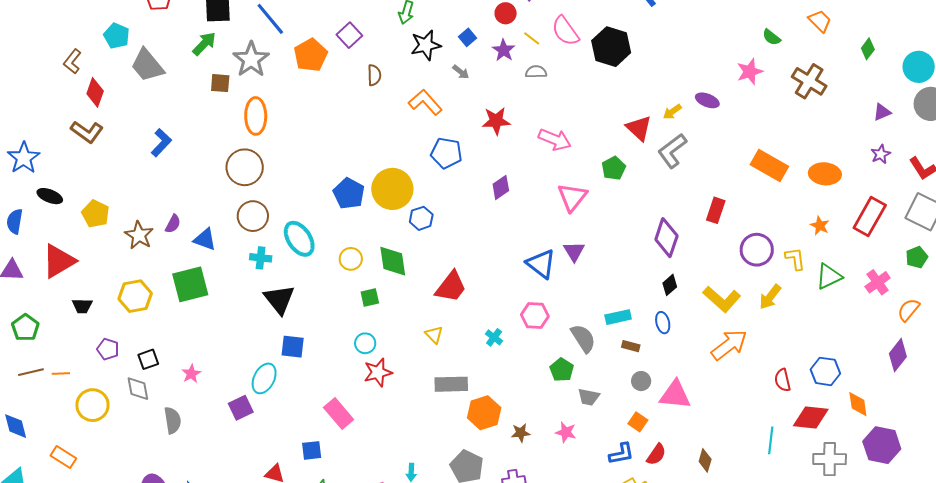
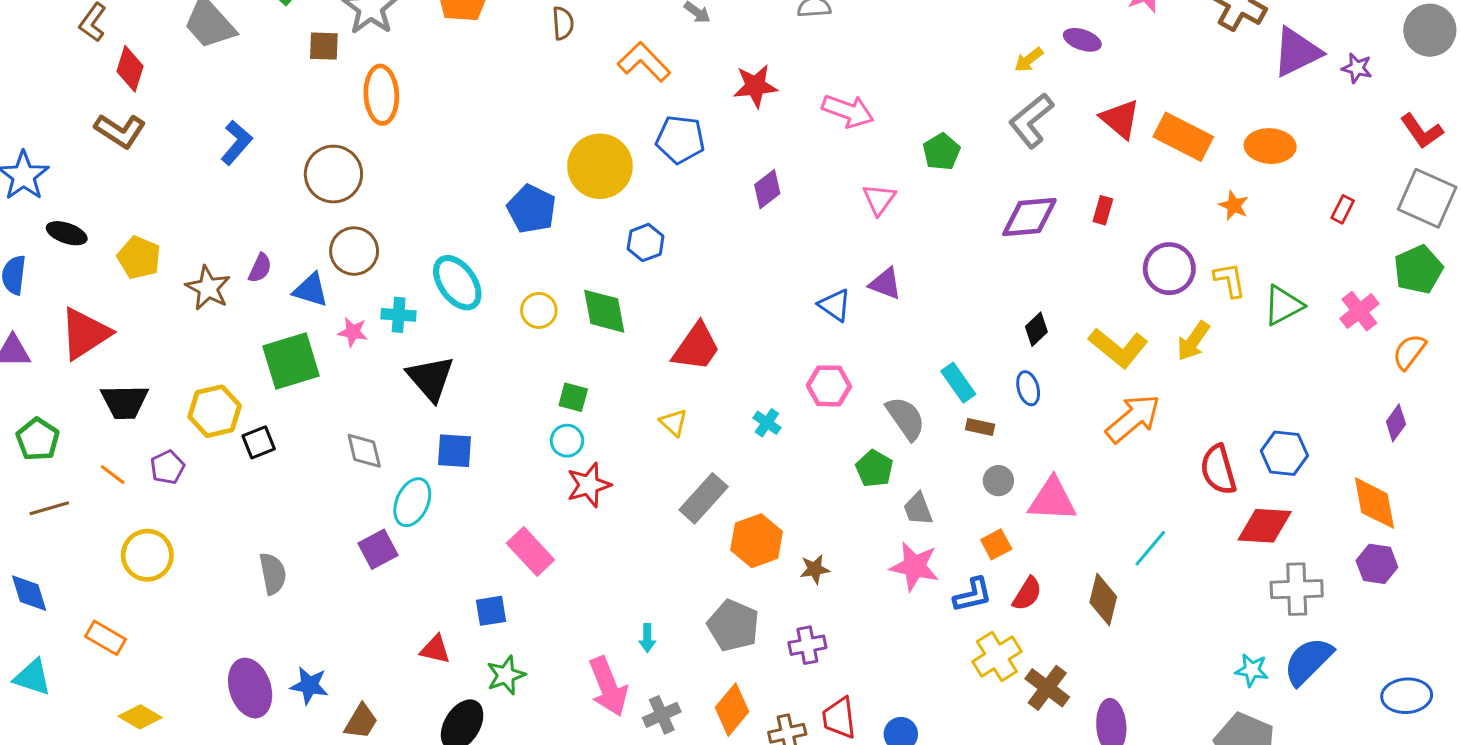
purple triangle: (882, 112) -> (1297, 52), moved, size x1.8
red triangle: (639, 128) -> (1120, 119), moved
purple star: (881, 154) -> (1357, 68), moved, turned -30
brown circle: (245, 167) -> (333, 174), moved
yellow circle: (392, 189) -> (600, 166), moved
pink triangle: (572, 197) -> (879, 199), size x0.7
red rectangle: (716, 210) -> (1103, 210), size x0.7
brown circle: (253, 216) -> (354, 251), moved
red rectangle: (870, 216) -> (1343, 209), size x0.5
orange star: (820, 226) -> (1234, 205), moved
purple diamond: (666, 238) -> (1029, 217), moved, turned 69
purple triangle: (574, 251) -> (885, 284), turned -35
green pentagon: (917, 257) -> (1418, 270), size x1.4
blue triangle: (541, 264) -> (835, 305), size x0.7
yellow hexagon: (135, 296) -> (215, 411), moved
green square: (370, 297) -> (573, 397), moved, turned 30
black trapezoid: (82, 306) -> (125, 402), size x1.5
cyan rectangle: (618, 317) -> (958, 383), turned 70
purple pentagon: (108, 349) -> (167, 467), turned 30
purple diamond: (898, 355) -> (1396, 423), size x0.7
black square: (148, 359) -> (259, 442), moved
orange line: (61, 373) -> (113, 475), moved, turned 42
pink star: (191, 374) -> (353, 332), moved, turned -30
red semicircle: (783, 380) -> (1218, 470), size x1.4
gray rectangle: (451, 384) -> (704, 498), turned -44
gray diamond: (138, 389) -> (364, 451), moved
gray trapezoid: (589, 397) -> (918, 509), turned 60
orange diamond: (858, 404) -> (1374, 503), moved, size x1.4
orange square: (638, 422) -> (996, 544), turned 30
pink star: (566, 432) -> (914, 566), moved, size x1.5
cyan line: (771, 440) -> (1150, 548), moved, turned 36
purple hexagon: (882, 445) -> (1377, 564), size x0.7
brown diamond: (705, 460) -> (1103, 599), size x1.4

